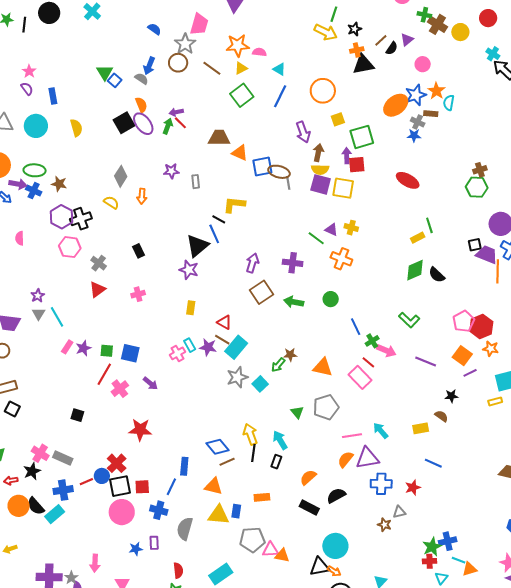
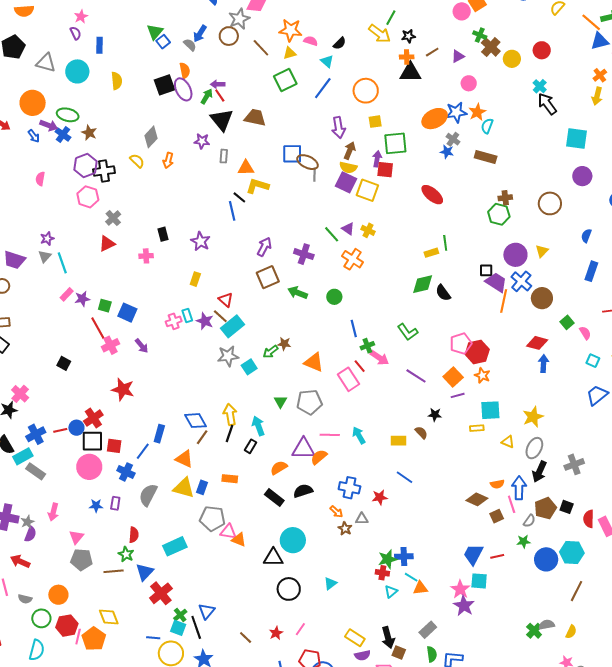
black semicircle: (392, 48) -> (340, 43), moved
brown rectangle: (431, 114) -> (486, 157), moved, size x1.5
orange triangle: (240, 153) -> (246, 168), moved, turned -36
black triangle: (197, 246) -> (222, 120), moved, turned -40
black rectangle: (139, 251) -> (163, 234), moved
red line: (104, 374) -> (98, 328), turned -70
gray rectangle: (63, 458) -> (36, 471), moved
purple triangle: (367, 458) -> (304, 449), moved
brown line: (227, 462) -> (202, 437), turned -42
blue cross: (63, 490) -> (36, 434), turned -30
orange arrow: (334, 571) -> (336, 512), moved

